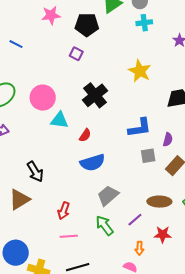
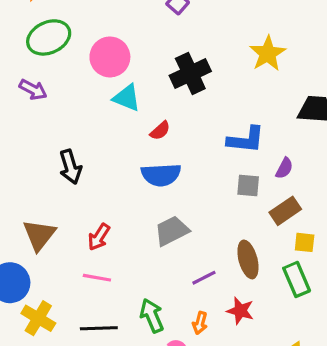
brown triangle: (19, 199) -> (39, 235), moved, turned -35
brown ellipse: (159, 202) -> (248, 259), turned 60
green arrow: (104, 225) -> (152, 316), moved

